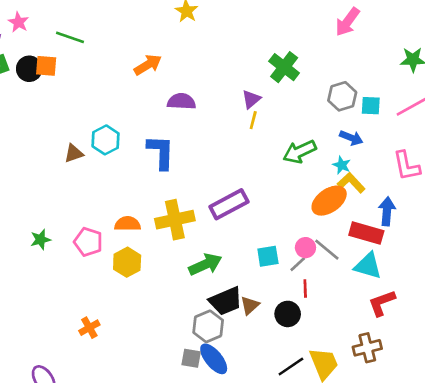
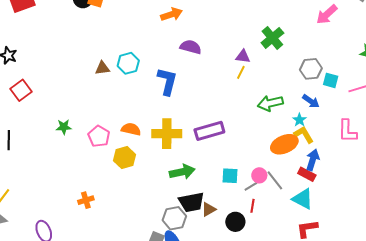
purple triangle: (251, 99) -> (243, 56), turned 35
blue arrow: (387, 211) -> (313, 160), moved
red rectangle: (366, 233) -> (307, 174), size x0.7

